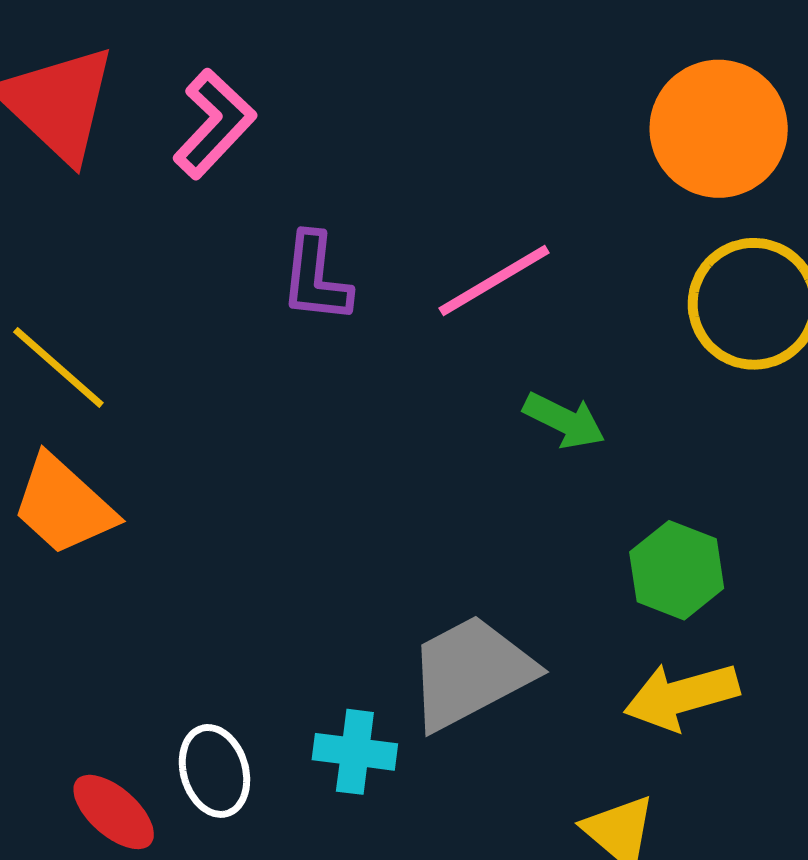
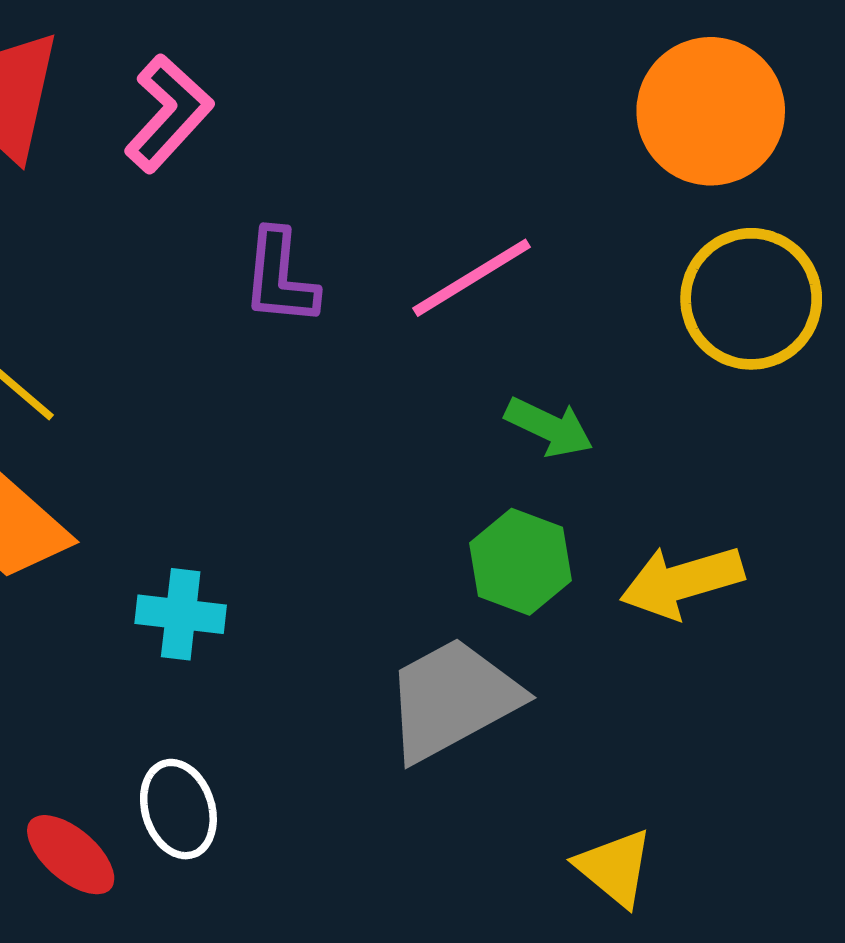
green hexagon: (677, 570) -> (521, 562), moved
yellow arrow: (681, 696) -> (682, 582), moved
cyan cross: (355, 752) -> (181, 614), moved

